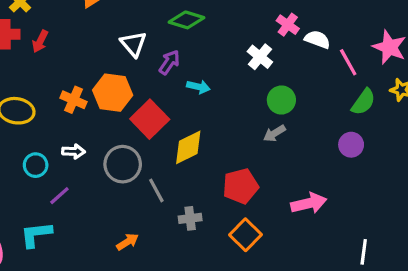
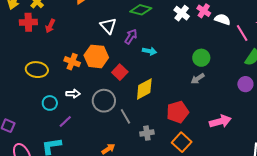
white cross: (260, 57) -> (182, 13), moved
red square: (150, 119) -> (120, 72), size x0.7

